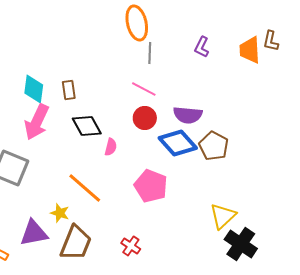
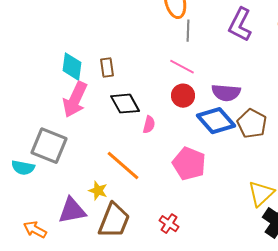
purple L-shape: (202, 47) -> (240, 25), size x1.6

